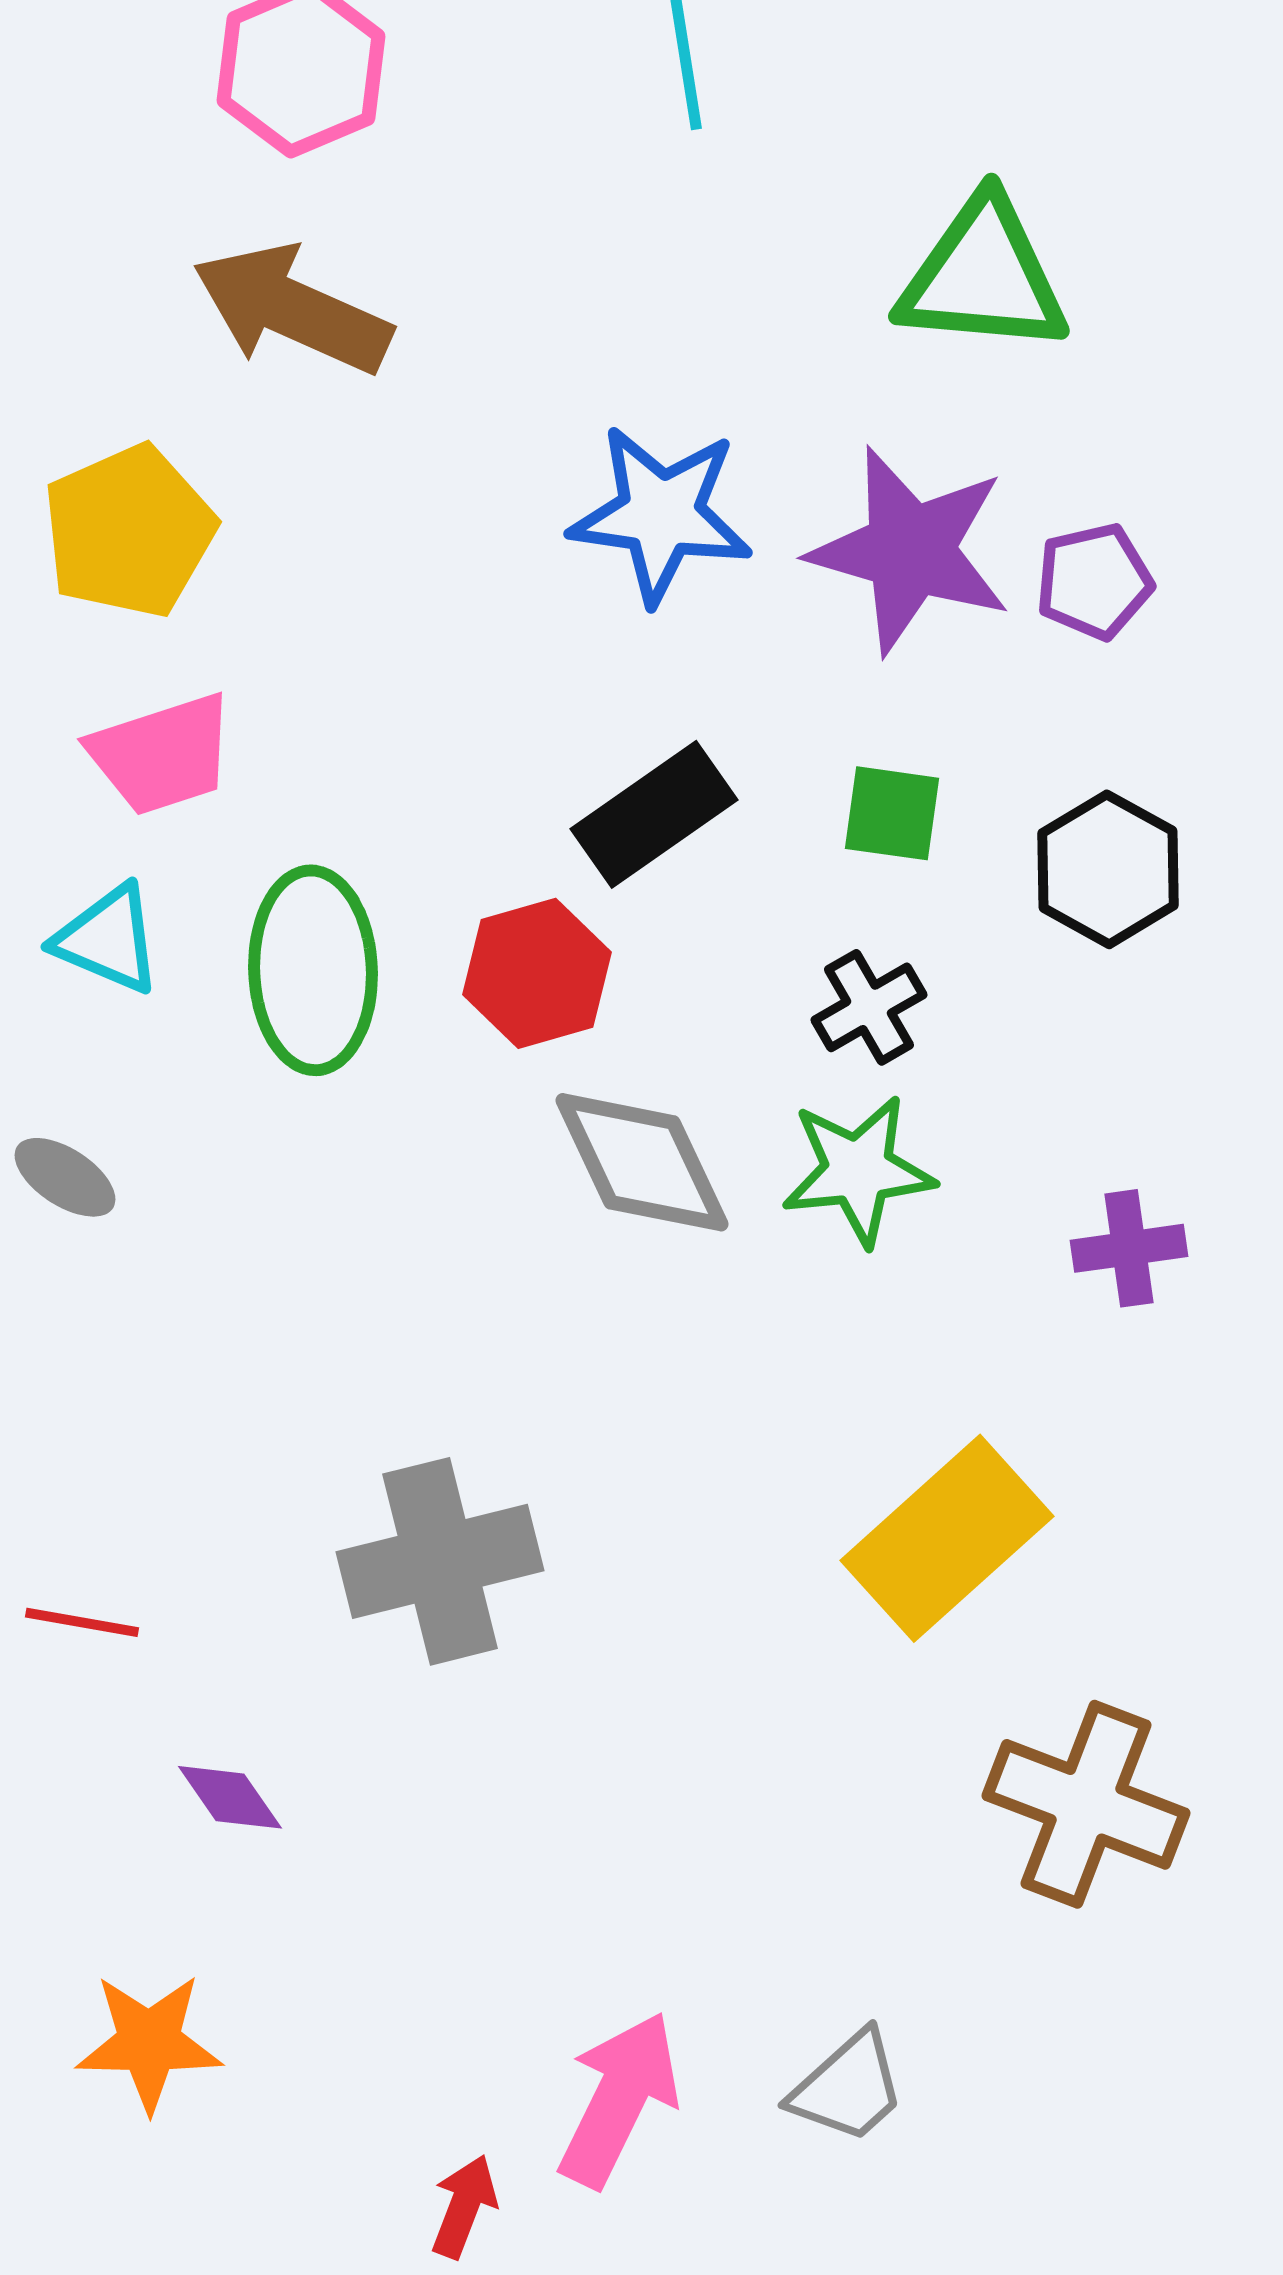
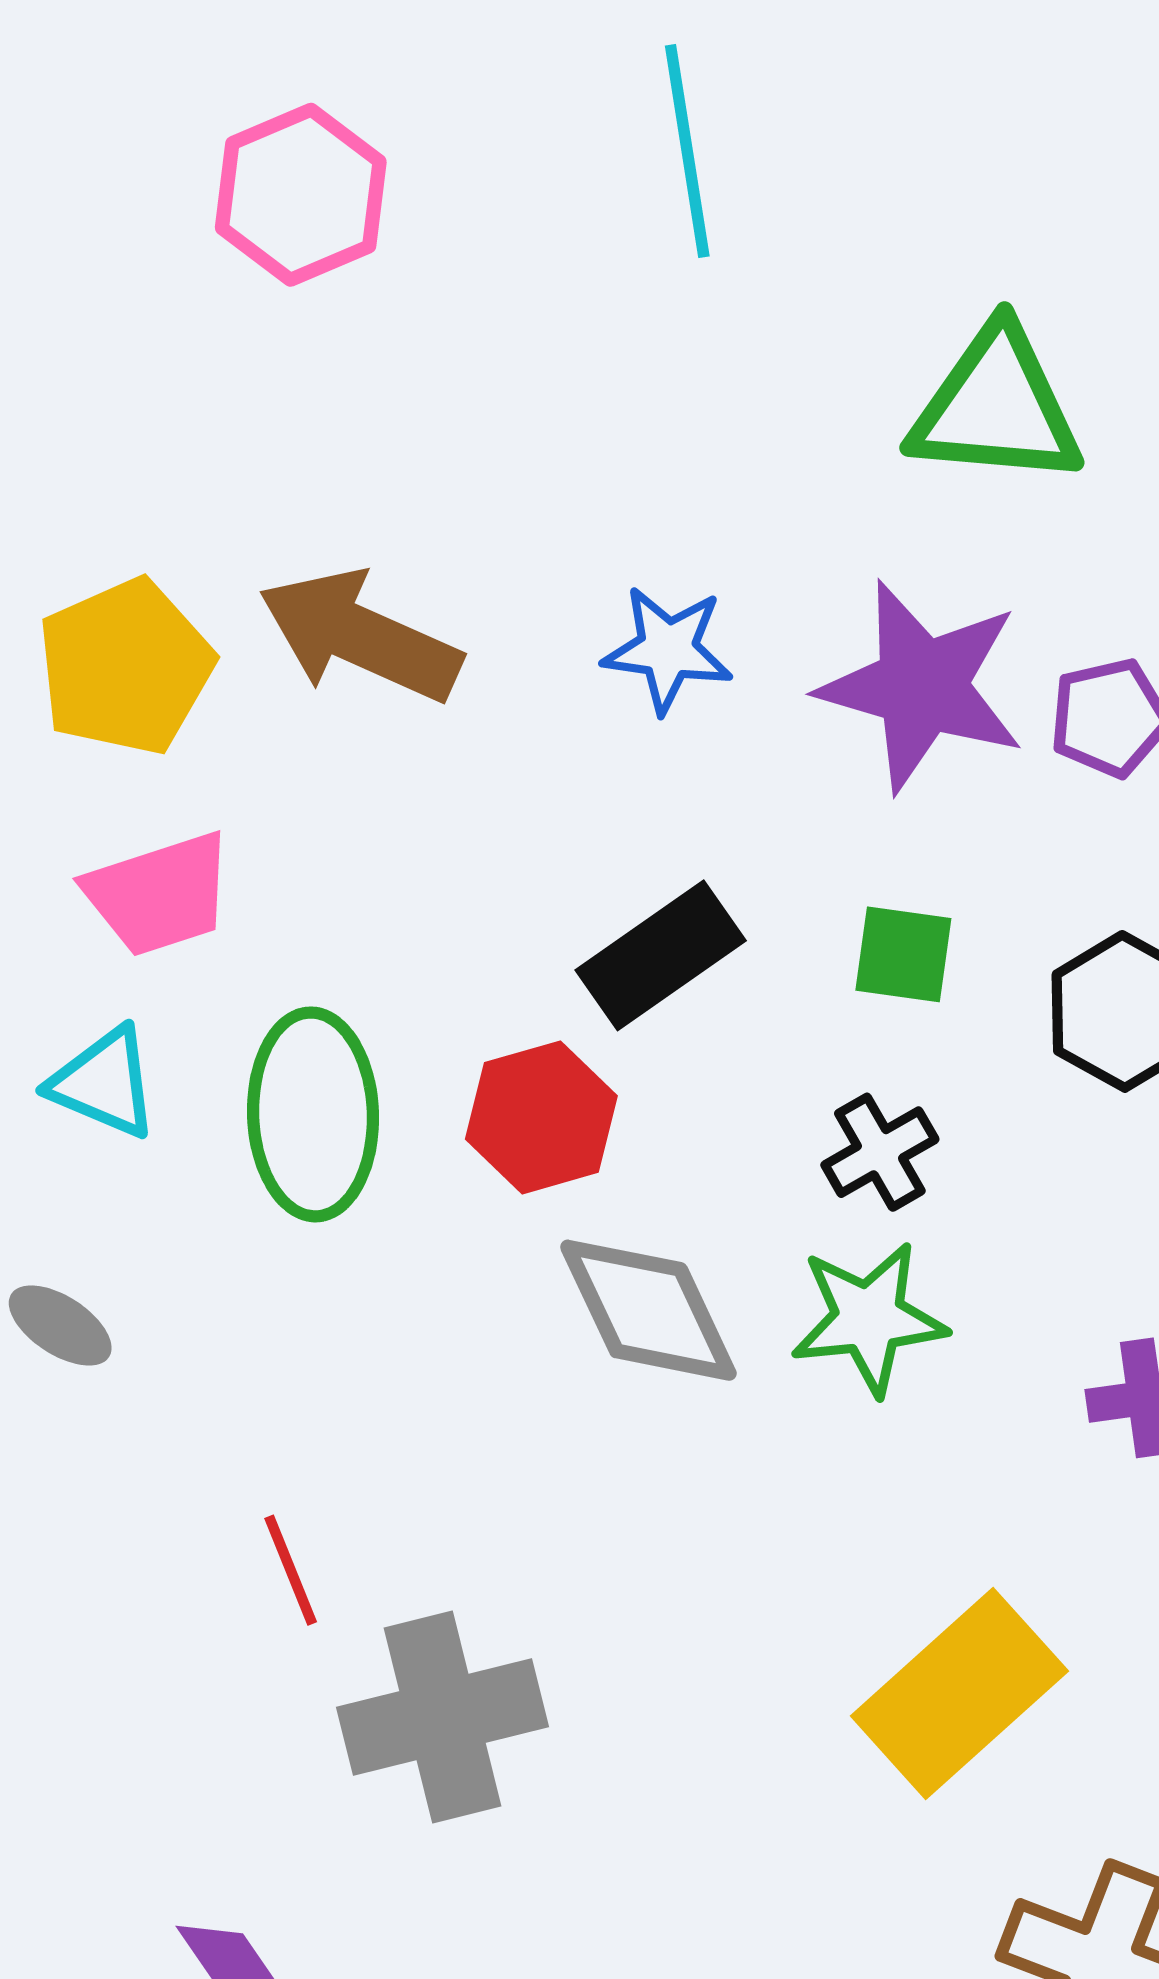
brown arrow: (292, 309) -> (360, 636), moved
blue star: (661, 514) -> (668, 649), size x0.7
red line: (82, 1622) -> (291, 1570), moved, turned 58

